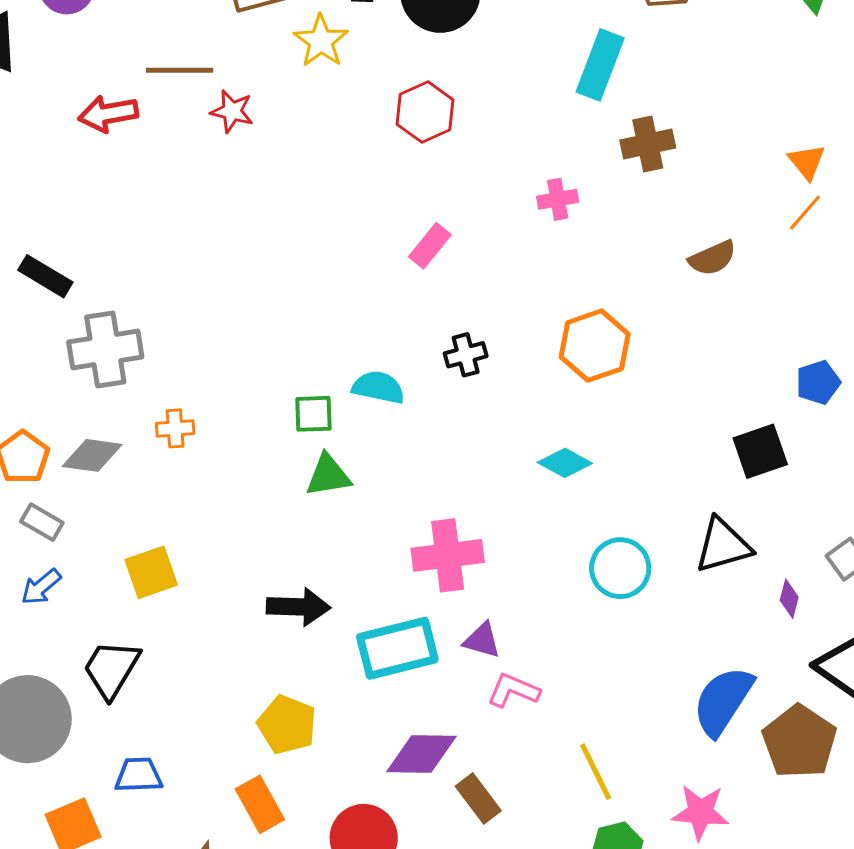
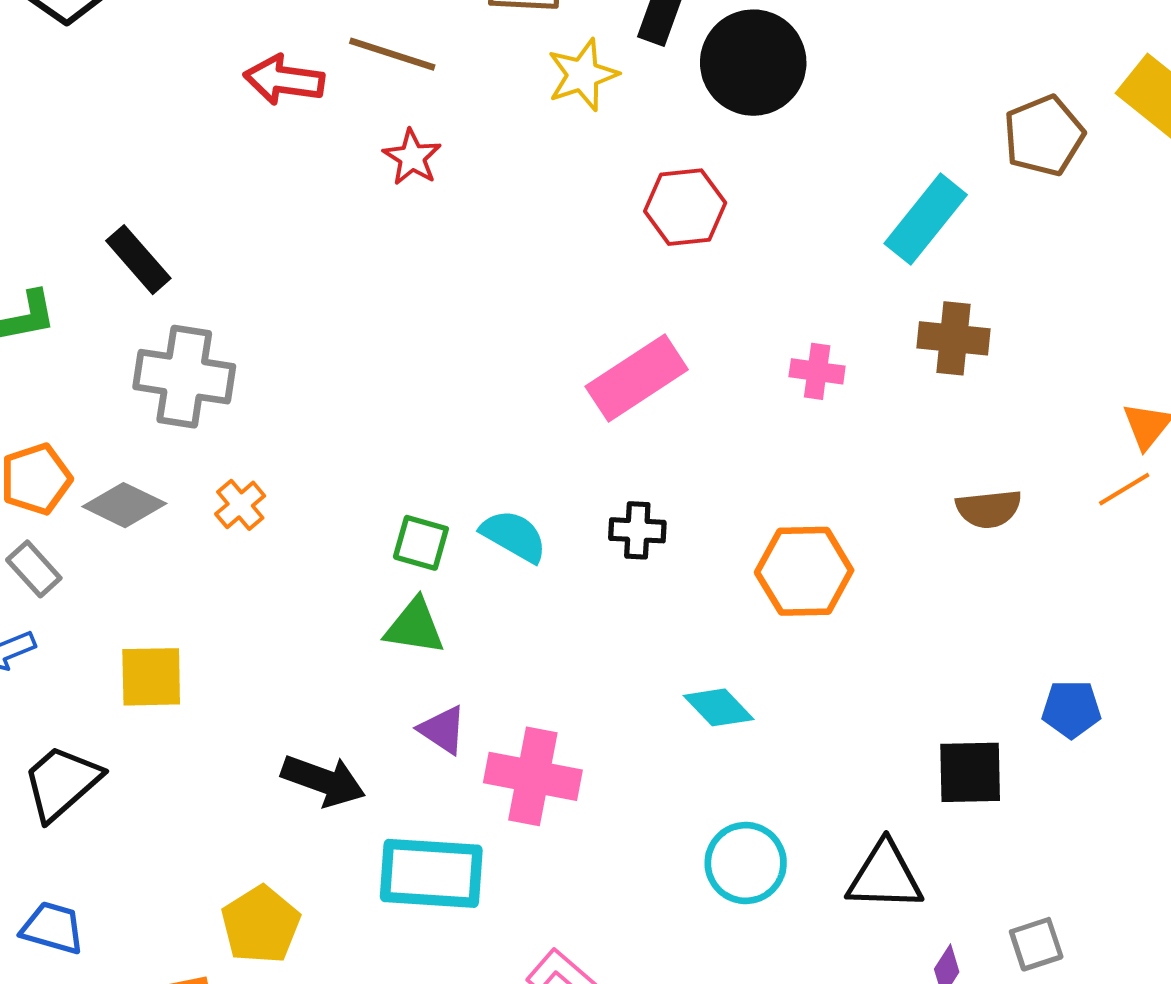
red star: (232, 111) -> (412, 157), moved
pink rectangle: (430, 246) -> (637, 378), size x1.6
orange cross: (175, 428) -> (240, 505), turned 36
purple triangle: (482, 640) -> (443, 730), moved

